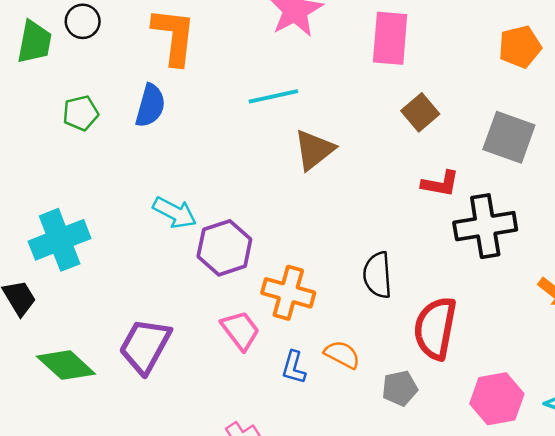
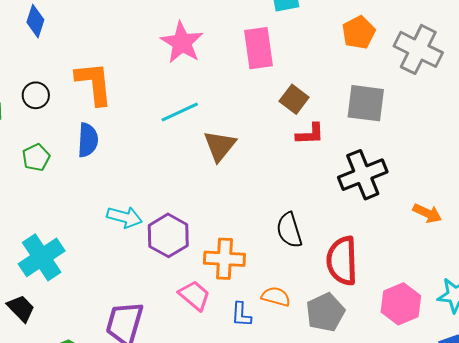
black circle: (83, 21) -> (36, 95), moved
red L-shape: (440, 184) -> (310, 134), moved
gray pentagon: (400, 388) -> (325, 312), size x1.4

